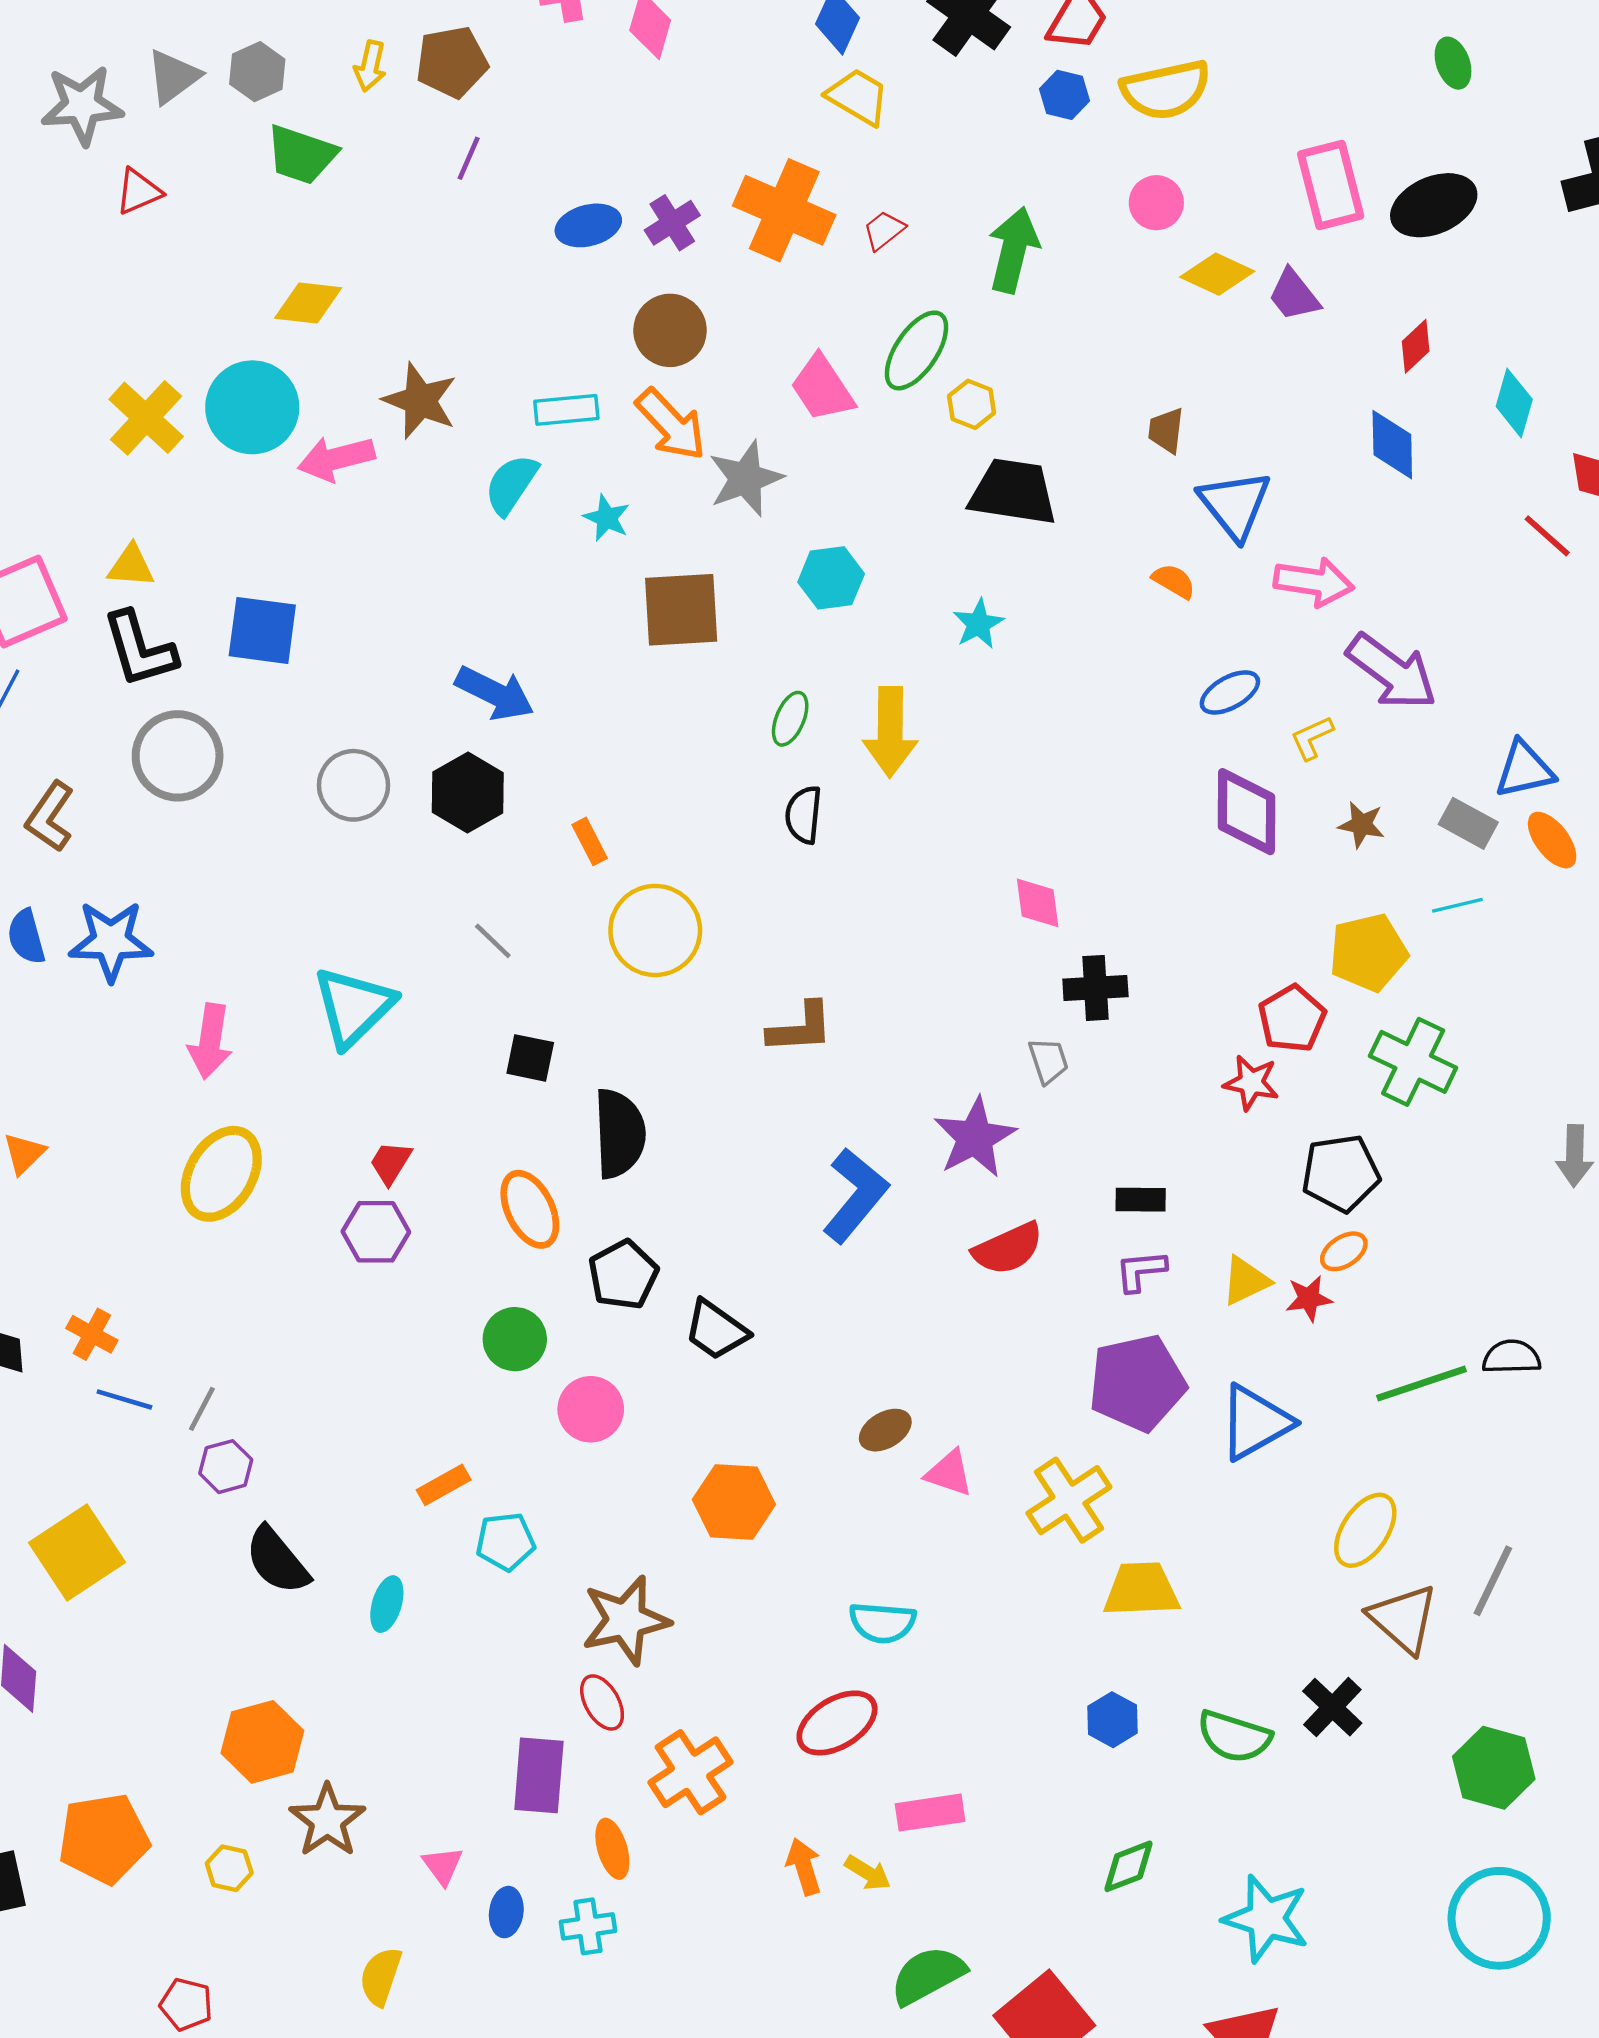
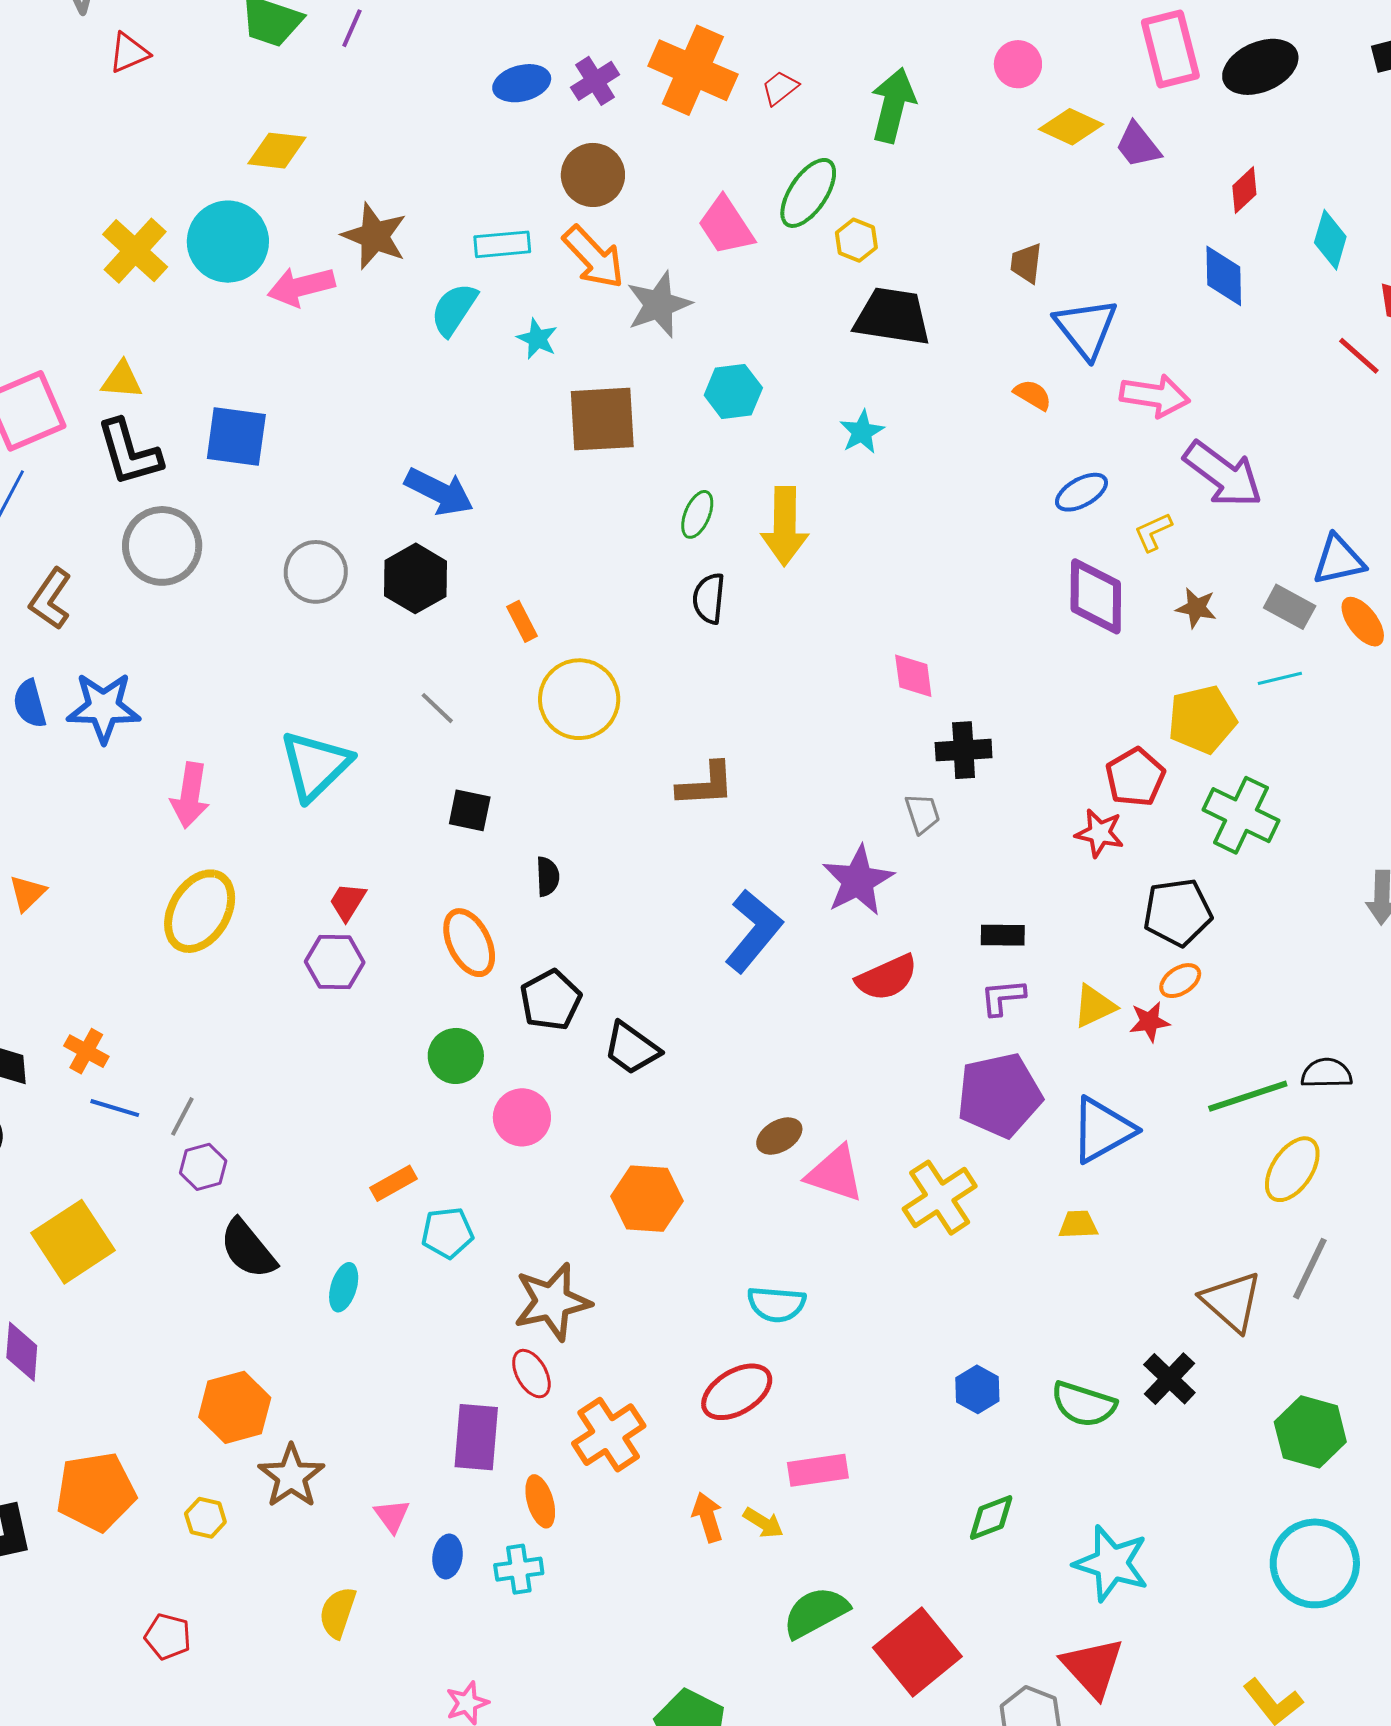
purple line: (469, 158) -> (352, 28), moved
black semicircle: (619, 1134) -> (548, 877), size x0.5
pink triangle: (949, 1473) -> (835, 1174), size x1.4
yellow ellipse: (1365, 1530) -> (1292, 1169), moved
yellow trapezoid: (1141, 1590) -> (1078, 1225), moved, size x0.6

